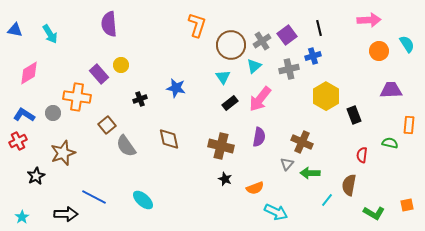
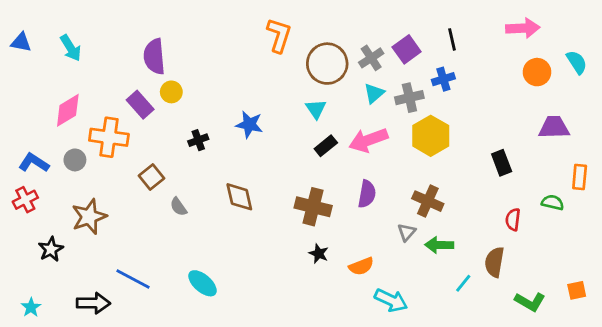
purple semicircle: (109, 24) -> (154, 56), moved
cyan triangle: (254, 66) -> (374, 93), moved
pink diamond: (29, 73) -> (68, 110), moved
yellow hexagon: (326, 96) -> (431, 136), moved
pink arrow: (260, 99) -> (368, 140), turned 32
gray semicircle: (126, 146) -> (178, 207), size x0.6

